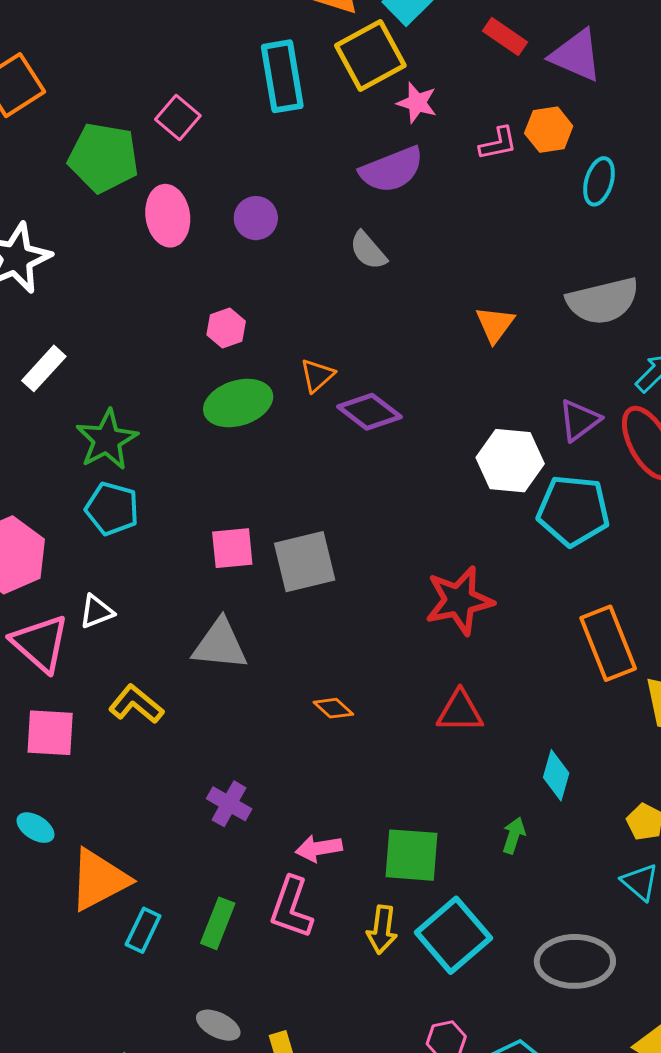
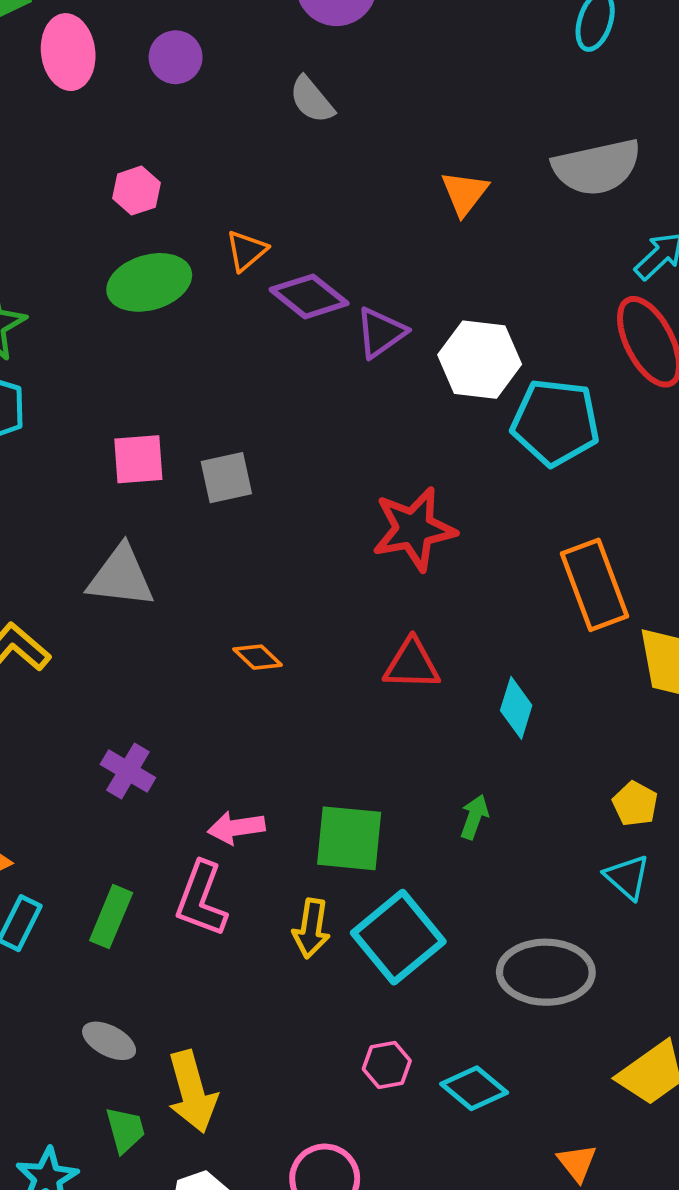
purple triangle: (579, 420) -> (381, 333), moved
gray square: (305, 562) -> (226, 478), size x0.7
cyan diamond: (556, 775) -> (516, 708), moved

